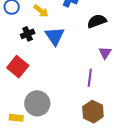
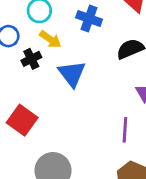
black cross: (28, 34) -> (31, 59), moved

